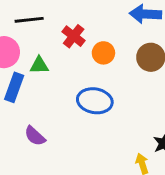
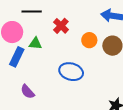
orange circle: (103, 53) -> (89, 40), moved

